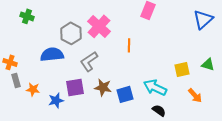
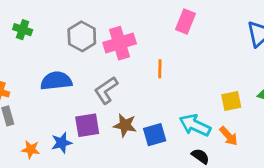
pink cross: (99, 26) -> (120, 43), turned 30
gray hexagon: (71, 33) -> (82, 36), moved
orange star: (33, 89) -> (31, 149), moved
orange arrow: (195, 95) -> (229, 136), moved

